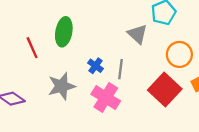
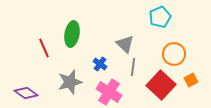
gray triangle: (137, 34) -> (125, 44), moved
gray line: (120, 69) -> (133, 67), moved

